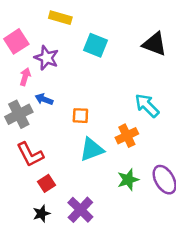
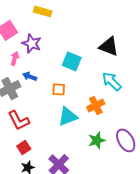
black triangle: (155, 44) -> (109, 46), moved
cyan square: (95, 45) -> (72, 61), moved
red square: (46, 183) -> (24, 147), moved

